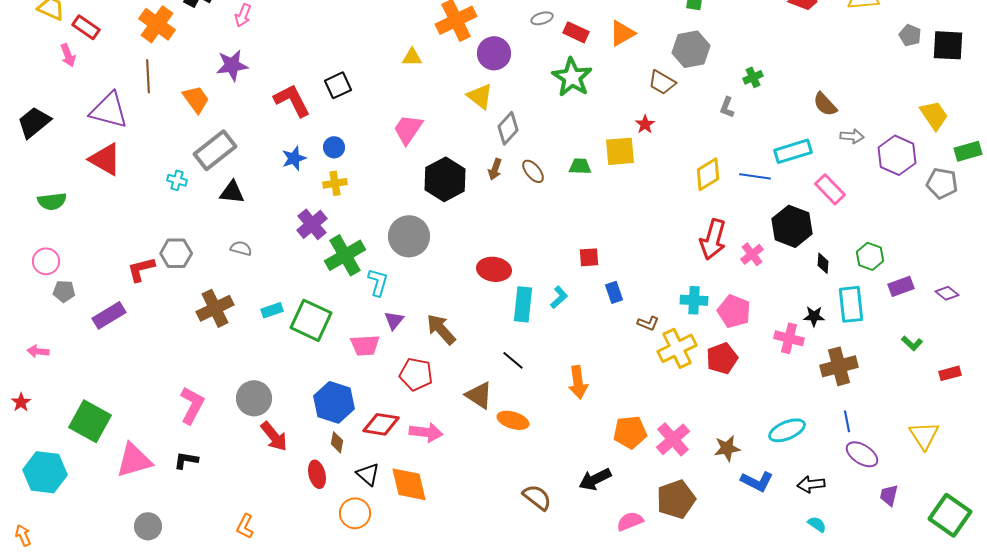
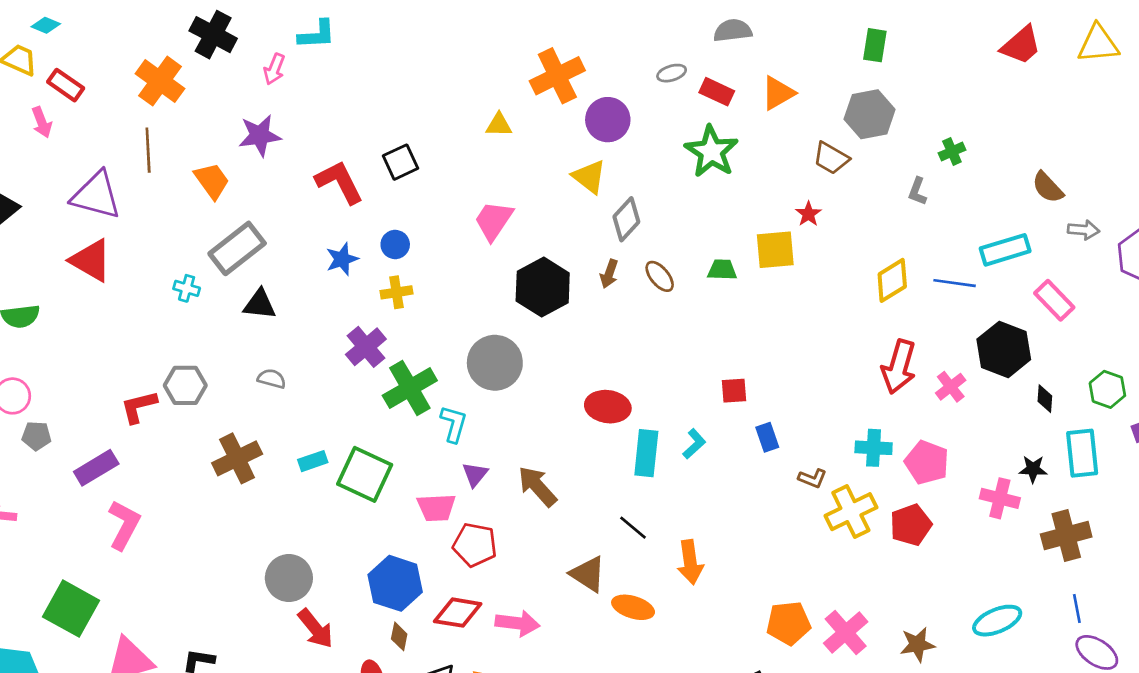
red pentagon: (416, 374) -> (475, 545), moved
orange arrow: (578, 382) -> (690, 562), moved
pink L-shape: (192, 405) -> (124, 525), moved

